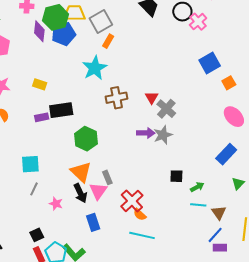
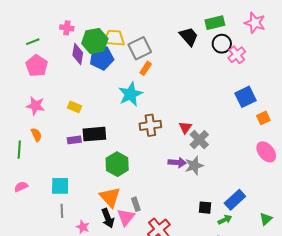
blue rectangle: (226, 154) -> (235, 200), moved
gray line: (34, 189) -> (62, 211), turned -32

